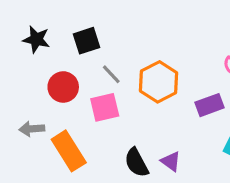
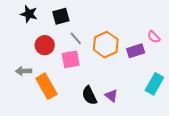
purple rectangle: (210, 105) -> (136, 51), moved

